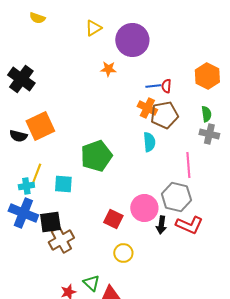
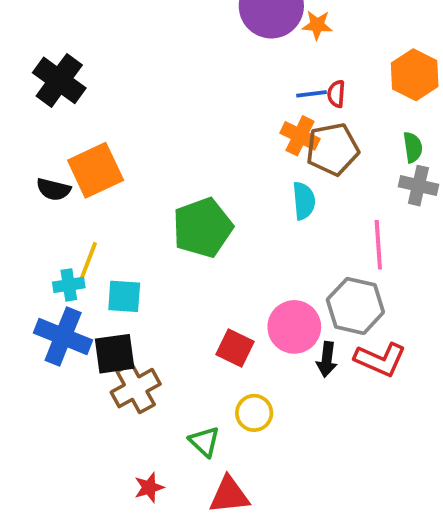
orange star: (108, 69) -> (317, 25), moved
cyan square: (63, 184) -> (124, 296), moved
green triangle: (91, 283) -> (204, 442), moved

